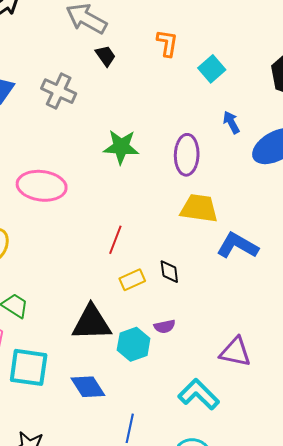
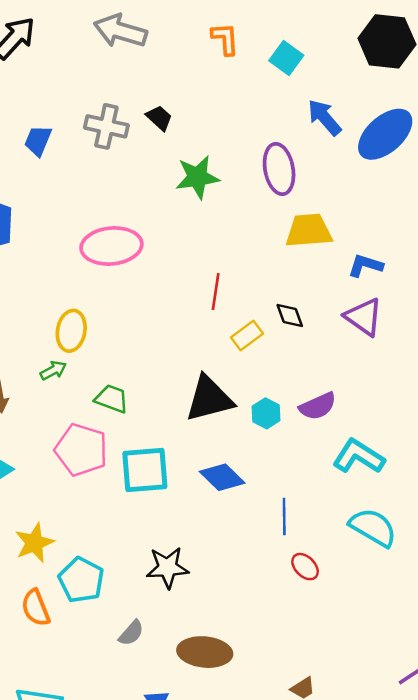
black trapezoid: (106, 56) -> (159, 118), moved
blue arrow: (231, 122) -> (324, 117), size x1.4
blue L-shape: (237, 246) -> (365, 265), size x0.7
purple semicircle: (165, 326) -> (318, 406), moved, size x1.4
cyan hexagon: (134, 344) -> (266, 413), size x0.7
purple triangle: (235, 352) -> (364, 317), moved, turned 36

